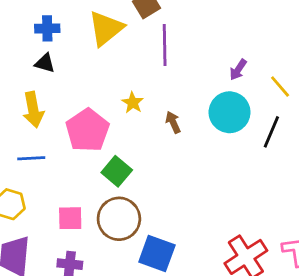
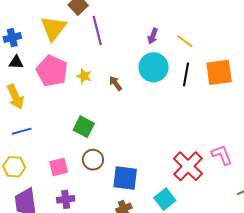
pink pentagon: (88, 130) -> (52, 71), moved
brown circle: (119, 219) -> (93, 160), size x0.7

